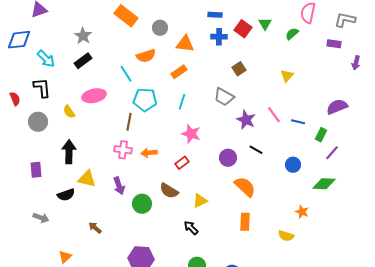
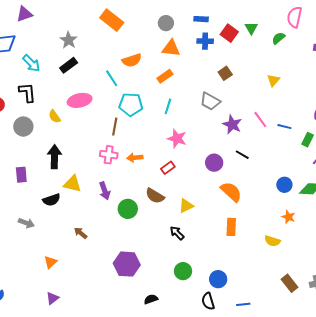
gray circle: (160, 28) -> (166, 23), moved
blue circle: (293, 165) -> (284, 185), moved

